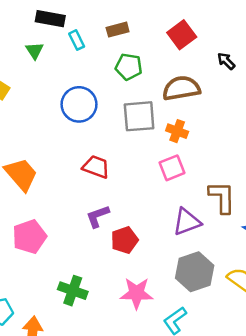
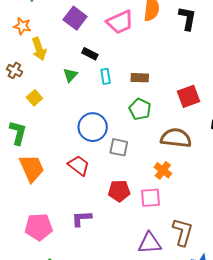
black rectangle: (50, 19) -> (90, 54), size x0.7
gray square: (139, 116) -> (119, 147), moved, size x0.7
red trapezoid: (96, 167) -> (79, 165), moved
pink pentagon: (29, 237) -> (39, 227), moved
red pentagon: (124, 240) -> (119, 191), moved

